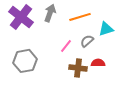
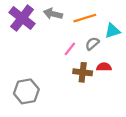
gray arrow: (50, 13) -> (53, 14), turned -96
gray hexagon: (25, 61) -> (26, 91), moved

